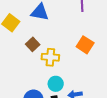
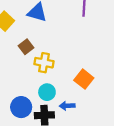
orange square: (85, 45) -> (84, 79), moved

